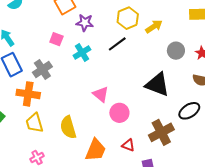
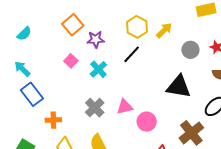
pink square: (56, 39) -> (71, 61), turned 32
gray cross: (42, 70) -> (95, 108), moved
orange cross: (28, 94) -> (53, 120), size x0.7
pink triangle: (101, 94) -> (125, 107), turned -42

